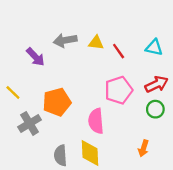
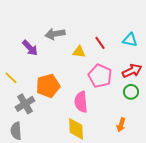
yellow triangle: (96, 43) -> (79, 52), moved
pink pentagon: (119, 90) -> (100, 76), turned -30
gray semicircle: (60, 155) -> (16, 131), moved

